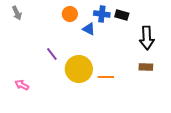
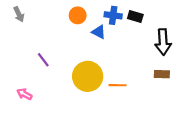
purple line: (52, 54) -> (43, 60), moved

